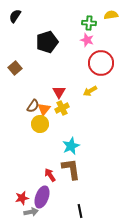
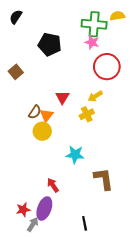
green cross: (89, 23) -> (94, 24), size x1.6
black pentagon: (47, 42) -> (50, 44), turned 30
yellow cross: (62, 108) -> (87, 114), moved
cyan star: (71, 146) -> (75, 155), turned 30
brown L-shape: (71, 169) -> (104, 179), moved
gray arrow: (31, 212) -> (33, 224), turned -48

